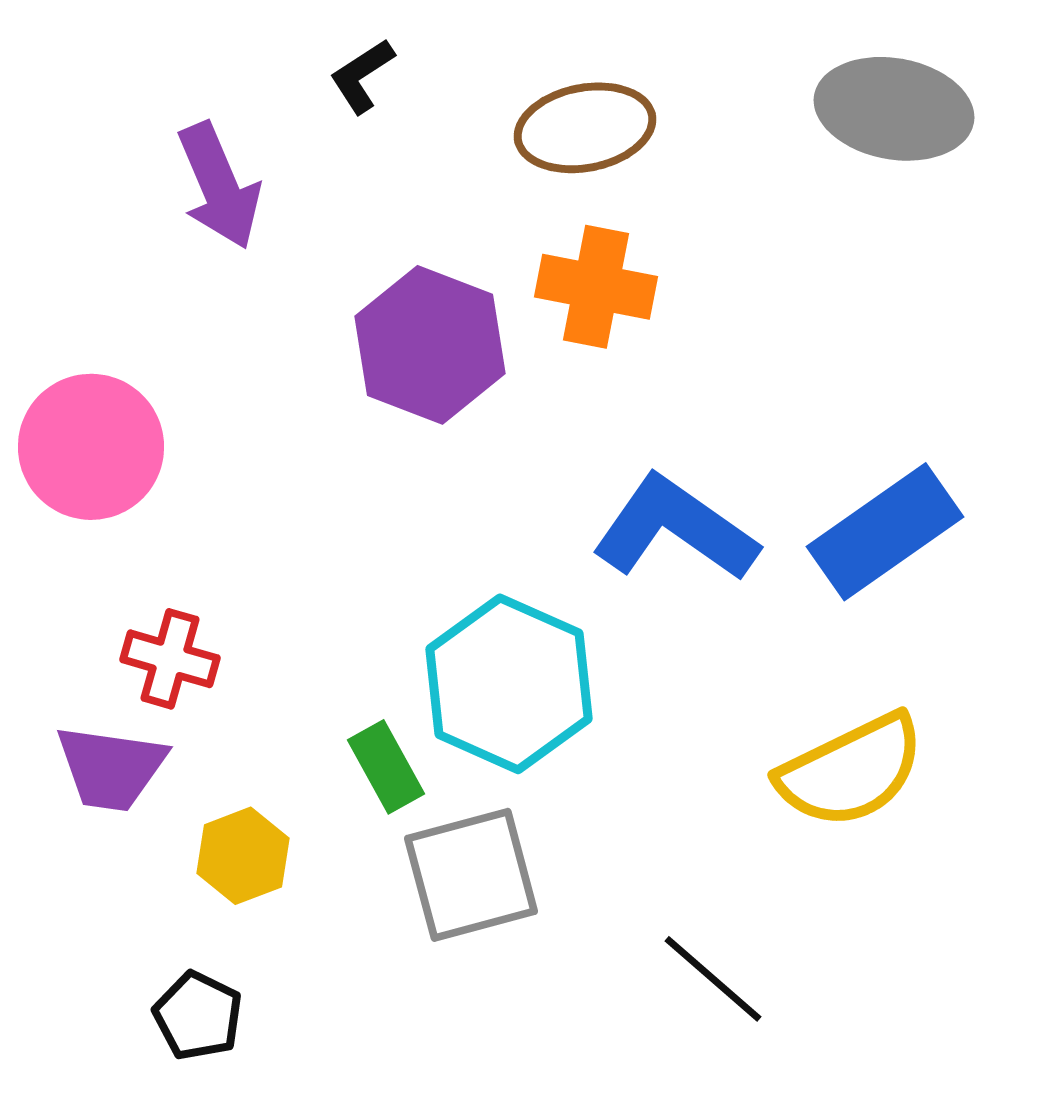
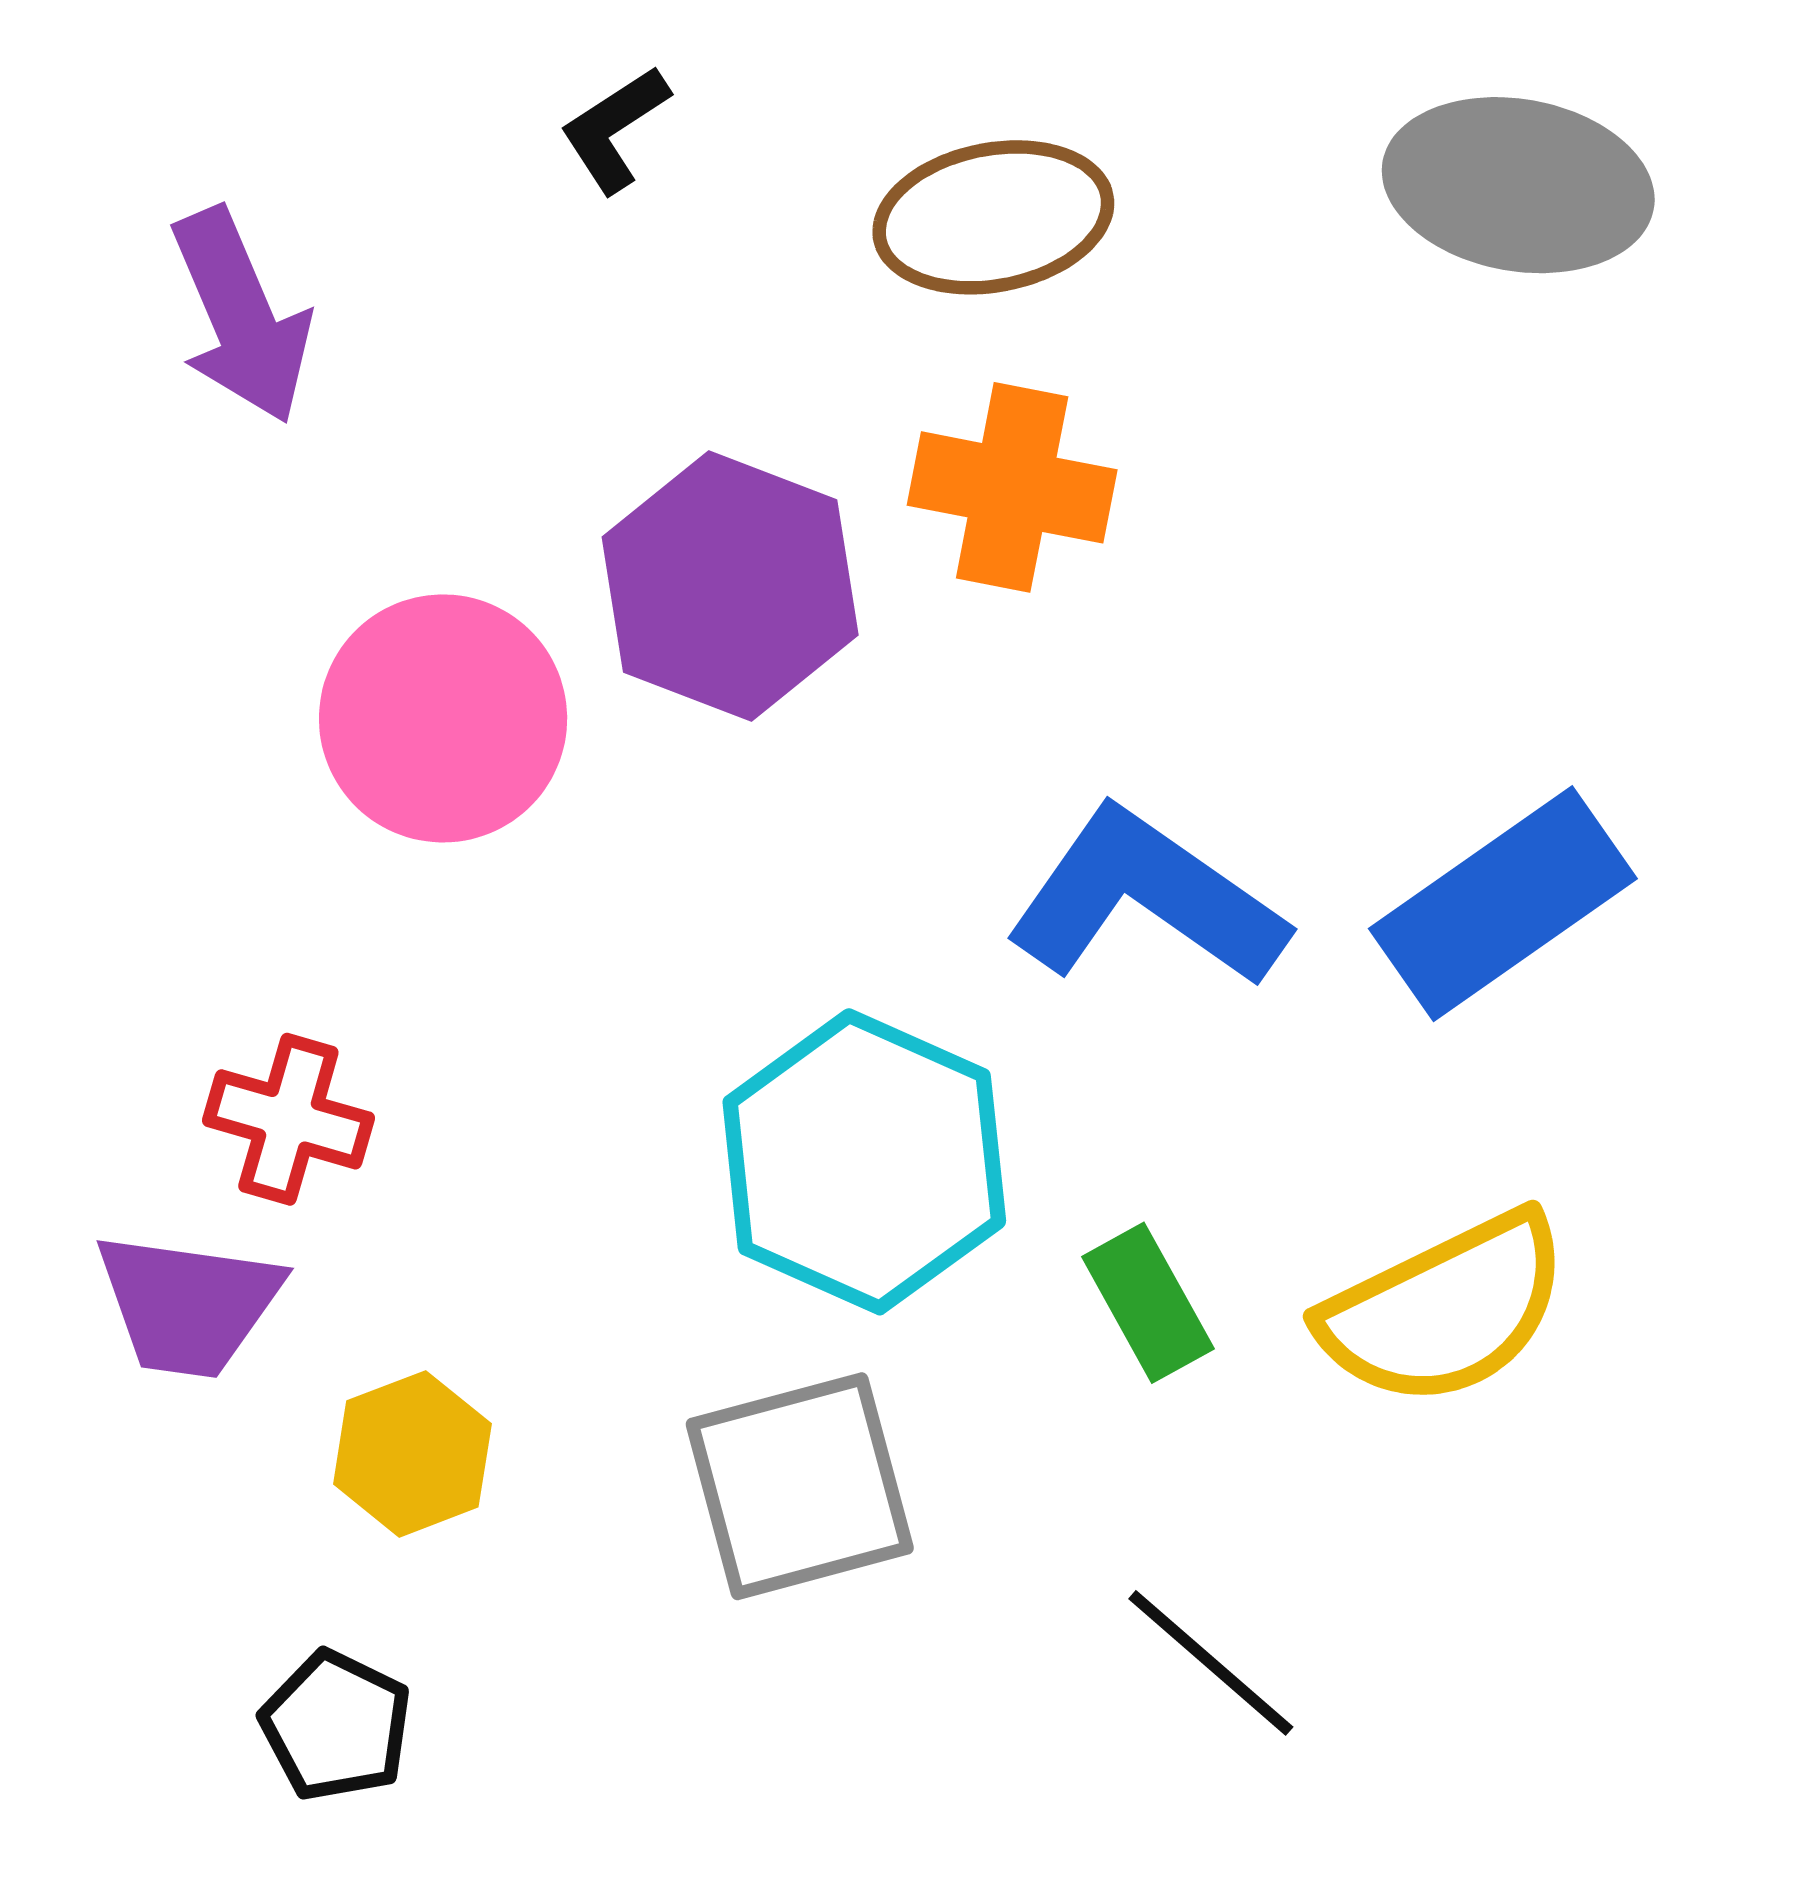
purple arrow: (219, 186) -> (241, 316), moved
pink circle: (91, 447) -> (443, 718), moved
green rectangle: (386, 767) -> (1148, 1303), moved

